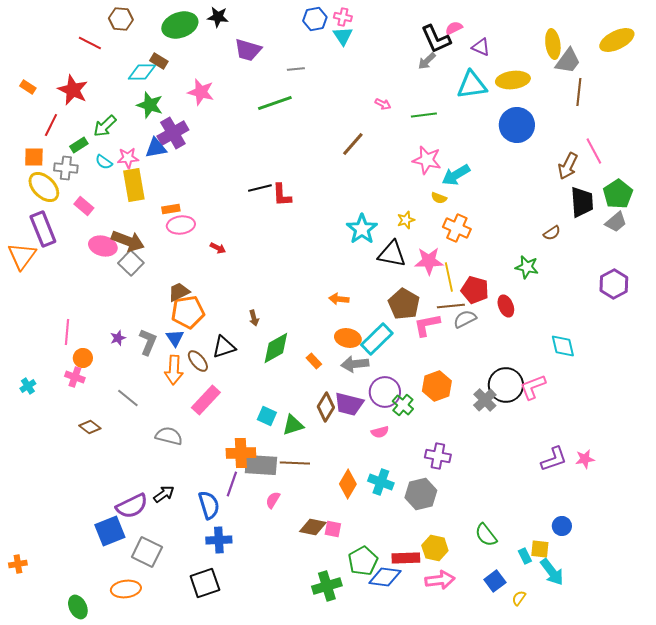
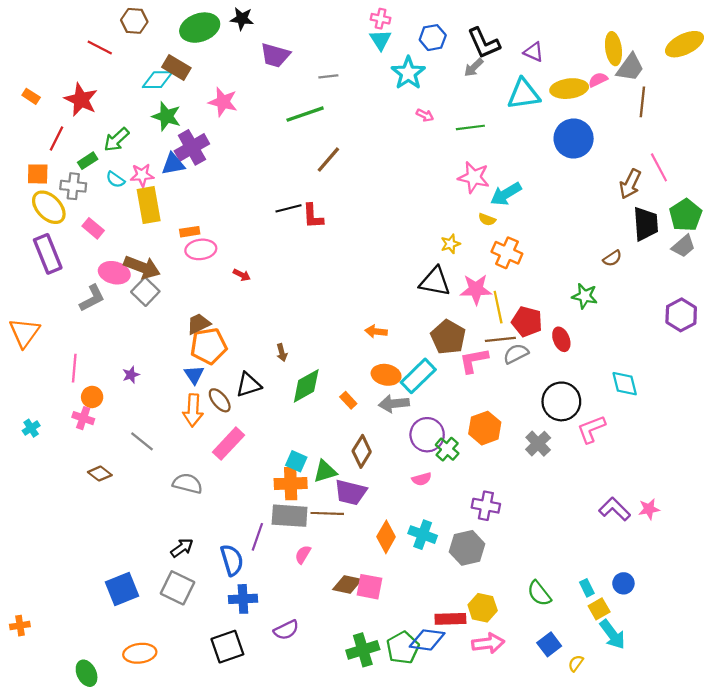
blue hexagon: (315, 19) -> (433, 38), moved
pink semicircle: (454, 28) -> (598, 80), moved
brown rectangle: (159, 61) -> (176, 67), size x1.4
brown line: (353, 144) -> (328, 160), moved
cyan star: (362, 229) -> (408, 73), moved
orange triangle: (22, 256) -> (24, 333), moved
gray L-shape: (148, 342) -> (92, 298), moved, turned 40
black circle: (506, 385) -> (561, 401), moved
purple trapezoid: (349, 404) -> (351, 492), moved
orange cross: (241, 453) -> (291, 484), moved
purple L-shape: (554, 459) -> (615, 509), turned -116
purple semicircle: (132, 506) -> (286, 630), moved, size x0.7
pink square: (333, 529) -> (369, 587), size x1.4
yellow square: (540, 549) -> (599, 609), turned -36
gray square: (147, 552) -> (177, 588), moved
cyan rectangle: (525, 556) -> (587, 588), moved
green pentagon: (363, 561) -> (403, 648), moved

